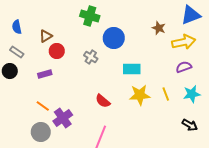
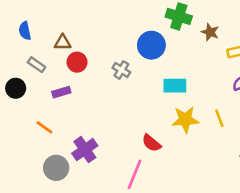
green cross: (90, 16) -> (179, 16), moved
brown triangle: (46, 36) -> (63, 43), turned 32
gray rectangle: (17, 52) -> (37, 65), moved
red semicircle: (103, 101) -> (151, 143), moved
orange line: (43, 106) -> (44, 127), moved

